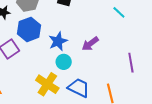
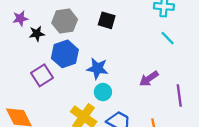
blue star: (58, 41) -> (97, 68), turned 30
purple arrow: (90, 44) -> (149, 79), moved

